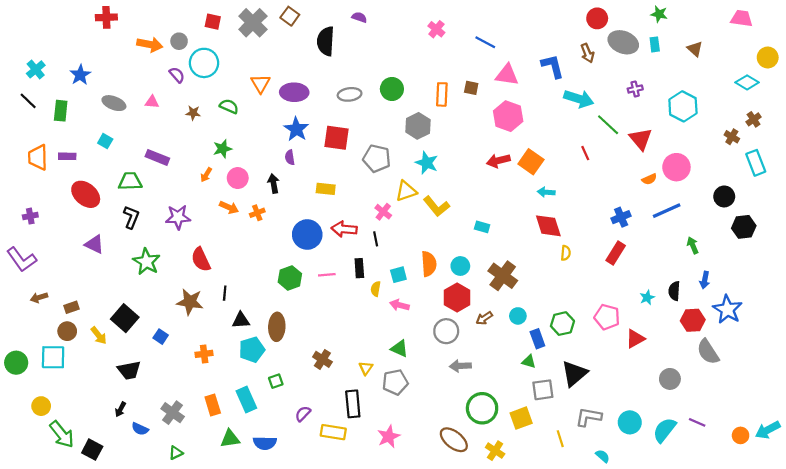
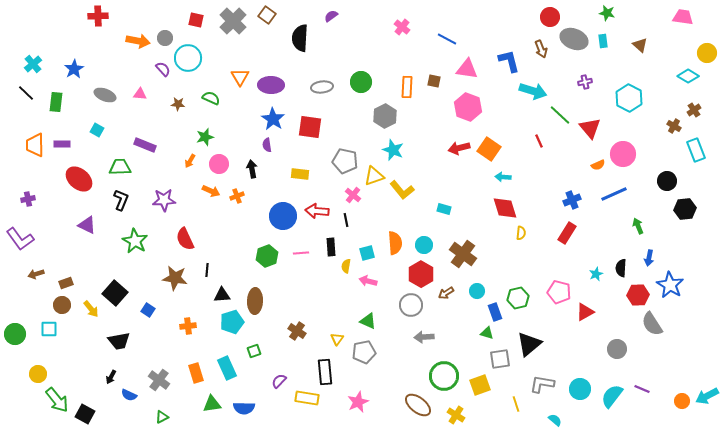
purple semicircle: (359, 17) -> (331, 16), turned -56
gray pentagon: (377, 158) -> (345, 161), moved
cyan square: (53, 357) -> (49, 329), size x0.7

